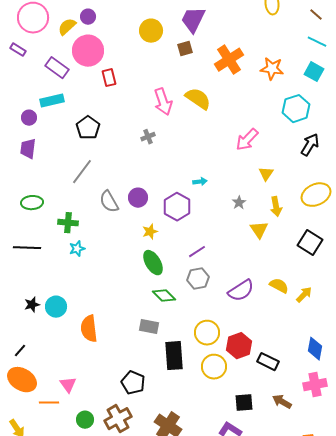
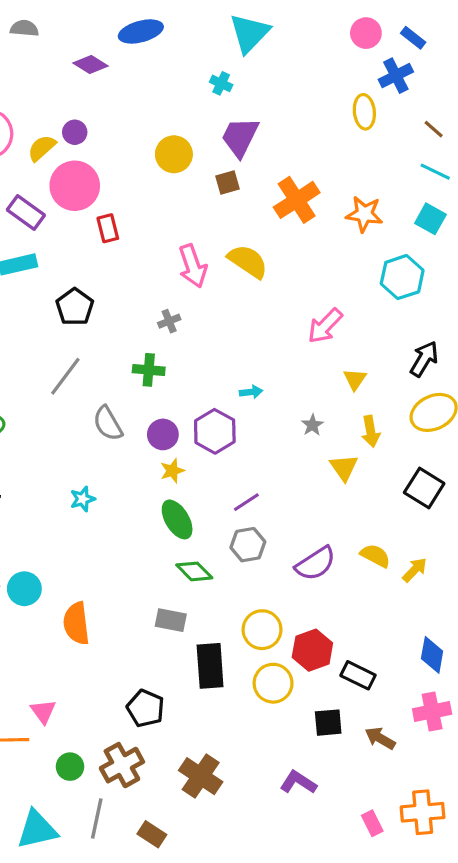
black arrow: (310, 145) -> (424, 359), moved
purple circle: (138, 198) -> (163, 434), moved
green cross: (68, 223) -> (149, 370), moved
cyan star: (77, 249) -> (83, 499), moved
black square: (244, 403) -> (328, 723), moved

